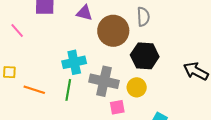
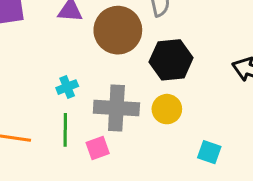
cyan cross: (74, 62) -> (67, 87), size x0.6
pink square: (117, 107) -> (98, 148), moved

